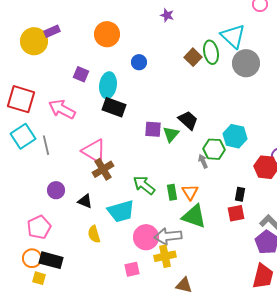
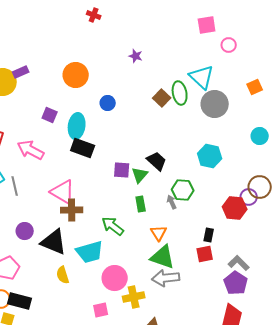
cyan hexagon: (235, 136) -> (210, 156), moved
brown cross: (103, 169) -> (72, 210), turned 30
green rectangle: (172, 192) -> (141, 204), moved
black triangle: (85, 201) -> (54, 242), size x1.8
gray arrow: (168, 236) -> (166, 278), moved

